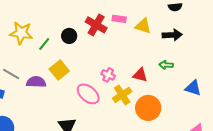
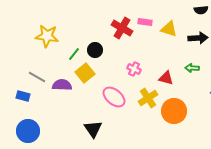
black circle: (69, 36) -> (95, 50), moved
green line: (44, 44) -> (74, 54), moved
pink cross: (108, 75) -> (134, 69), moved

